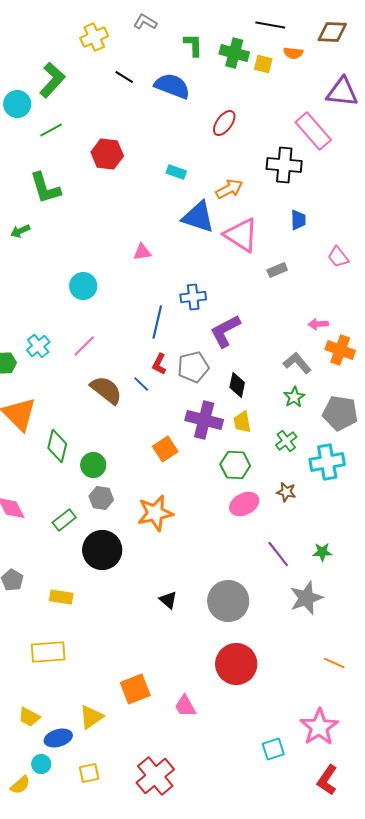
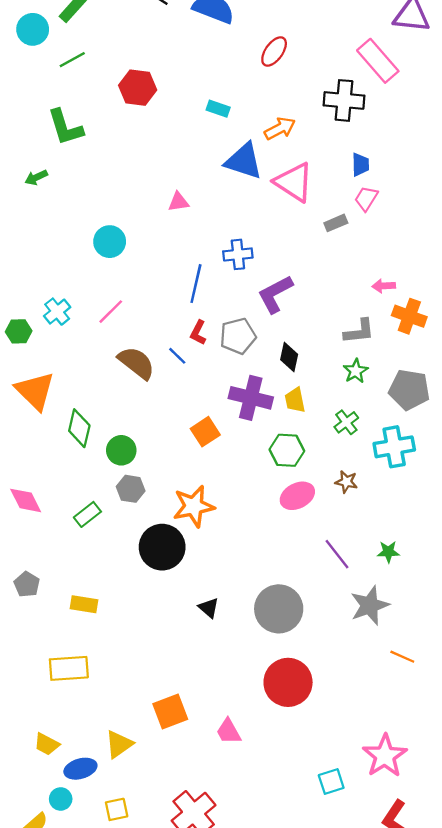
pink trapezoid: (338, 257) -> (366, 198), moved, turned 70
gray L-shape: (297, 363) -> (359, 331), turned 124
black circle: (102, 550) -> (162, 547), moved
orange line: (334, 663) -> (402, 657), moved

